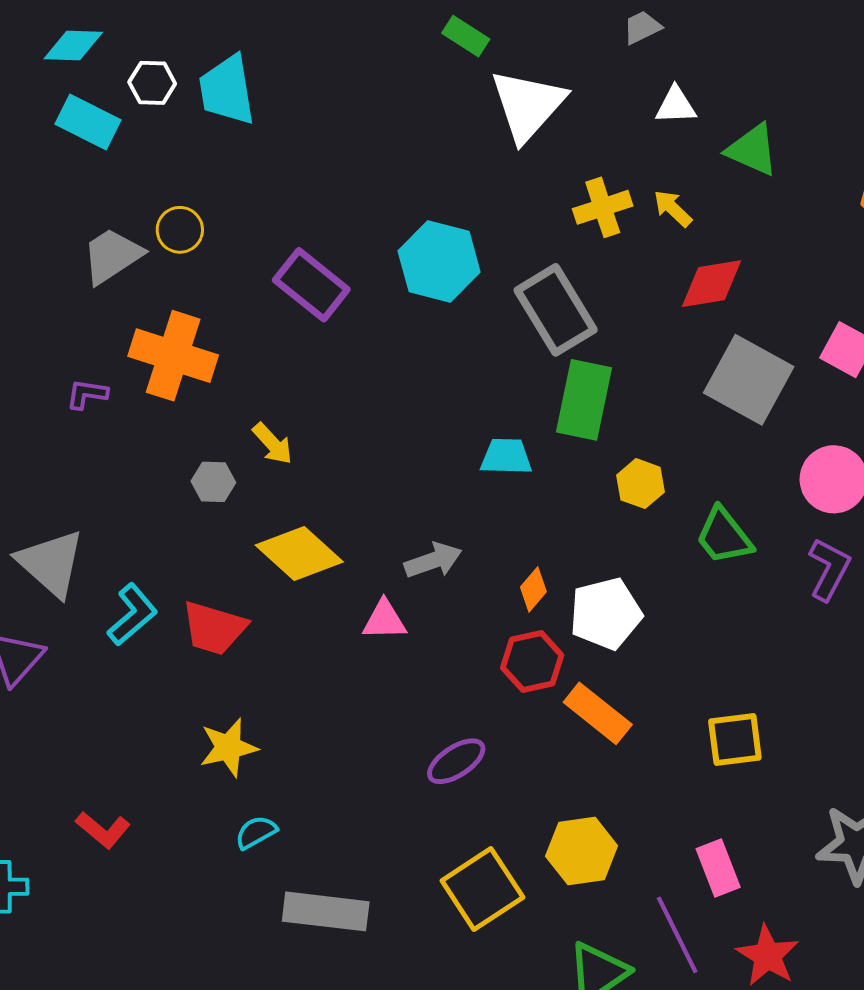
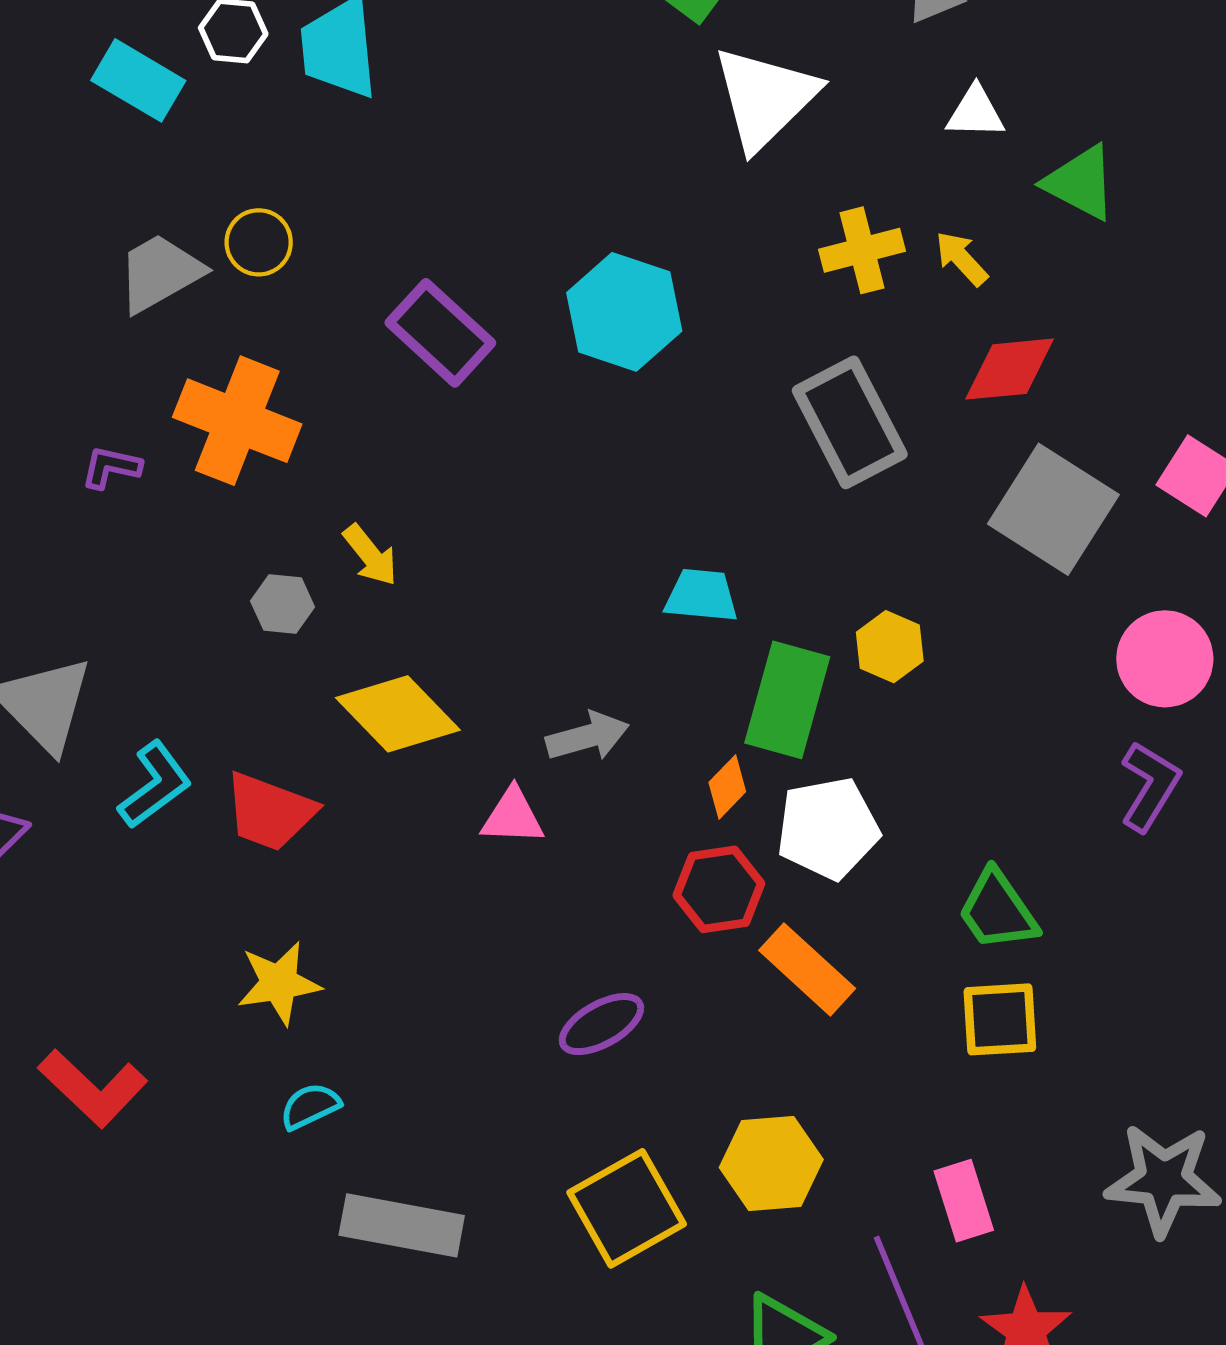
gray rectangle: (556, 310) -> (850, 422), moved
green rectangle: (584, 400) -> (787, 700), moved
green trapezoid: (724, 536) -> (997, 910), moved
red L-shape: (103, 830) -> (93, 1088), size x1.4

